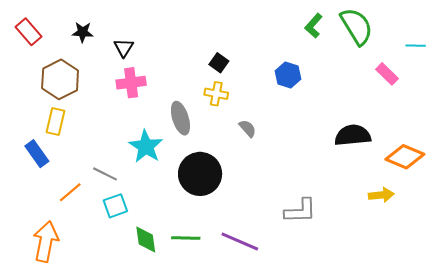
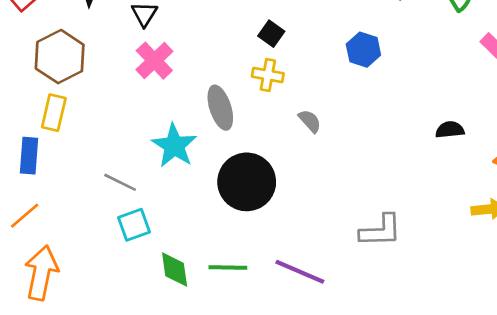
pink cross: (131, 83) -> (154, 61), turned -36
black semicircle: (353, 135) -> (450, 130), size x0.6
blue rectangle: (37, 154) -> (29, 156), turned 40
orange line: (70, 192) -> (25, 216), moved

